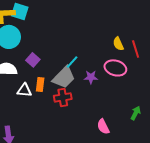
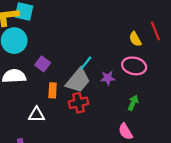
red line: (136, 49) -> (155, 31), moved
white triangle: (24, 90) -> (37, 115), moved
green arrow: (136, 113) -> (133, 103), moved

